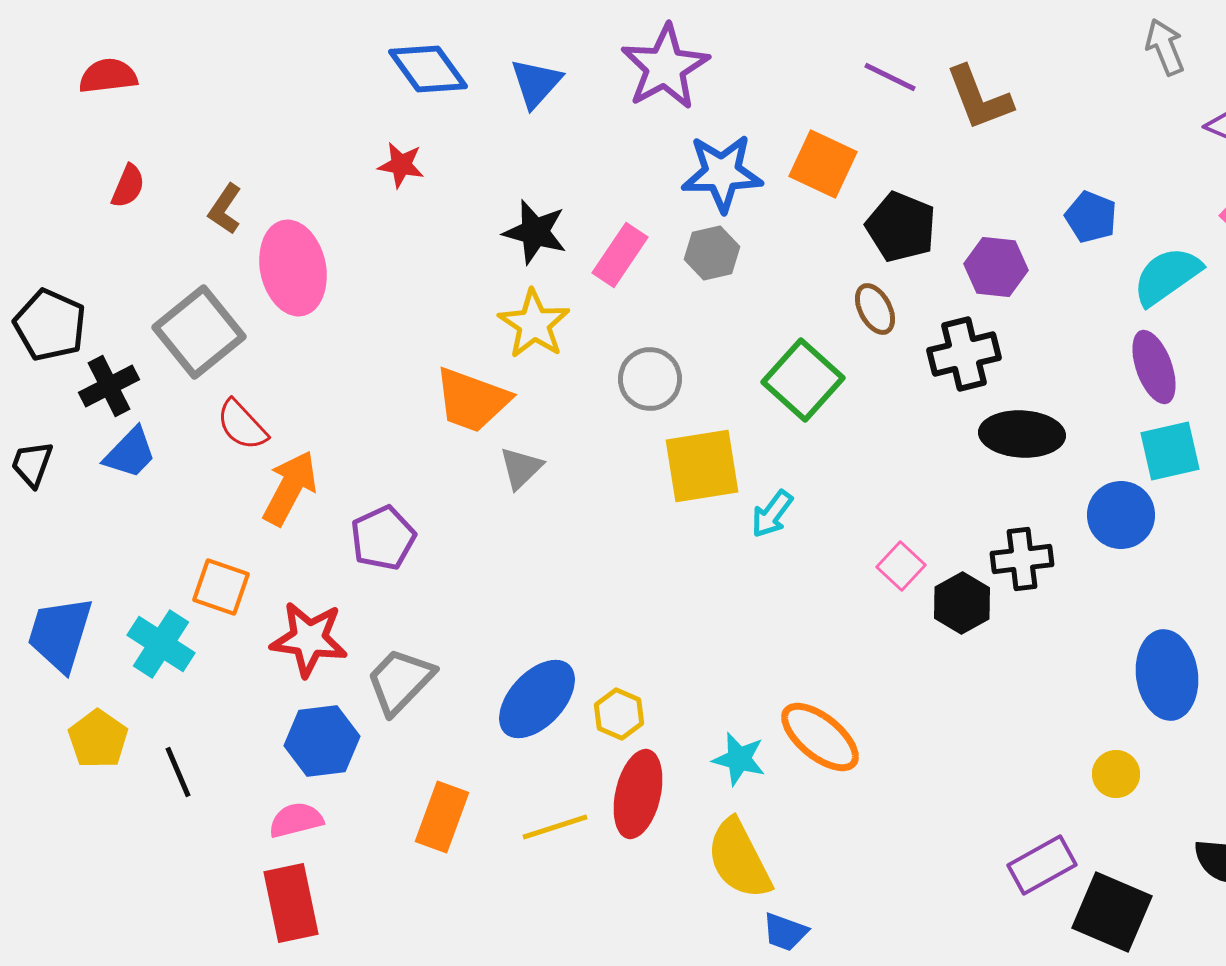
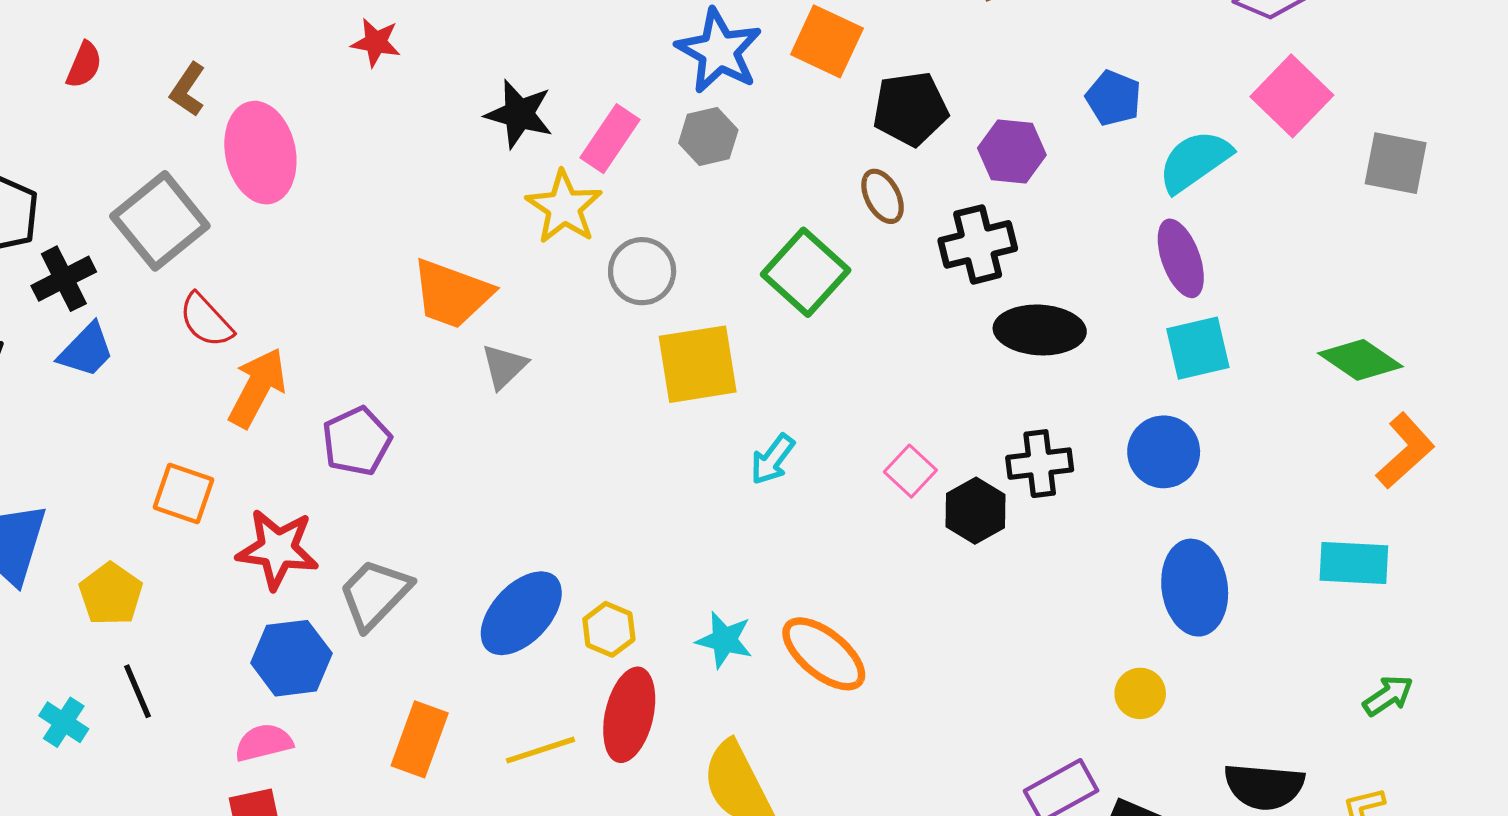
blue star: (722, 173) -> (719, 51), turned 30
black pentagon: (901, 227) -> (910, 109), turned -30
yellow star: (534, 324) -> (564, 207), moved
cyan arrow: (772, 514) -> (772, 459), moved
blue circle: (1121, 515) -> (1164, 452), moved
cyan cross: (161, 644) -> (64, 722), moved, size x0.7
yellow pentagon: (98, 739) -> (111, 594), moved
cyan star: (739, 759) -> (724, 640), moved

